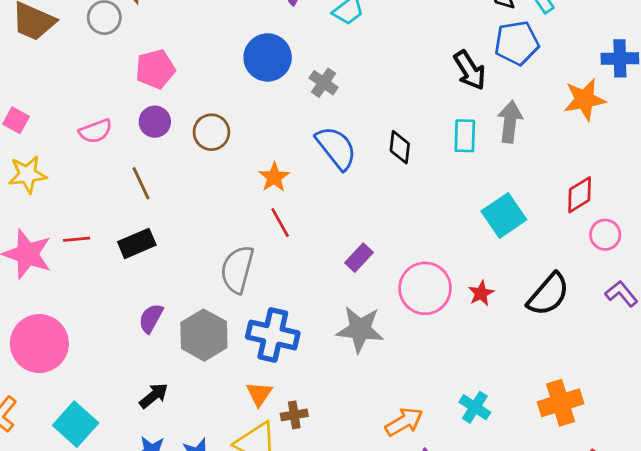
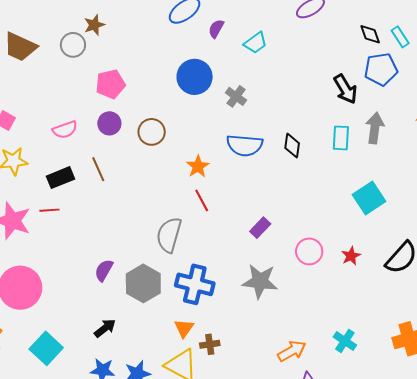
blue semicircle: (336, 148) -> (245, 145), turned 132
black rectangle: (137, 243) -> (61, 178), moved
pink circle: (425, 288) -> (309, 251), size x0.7

